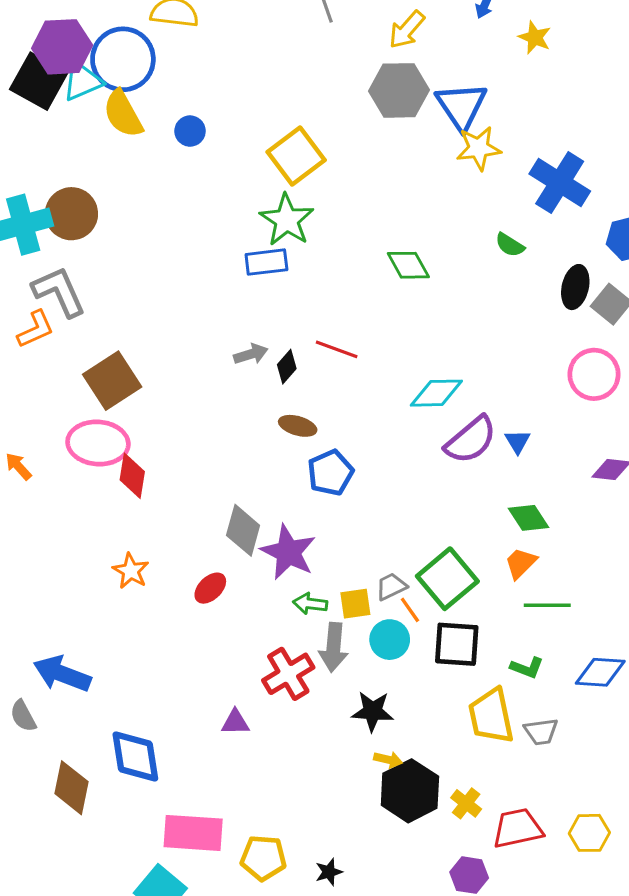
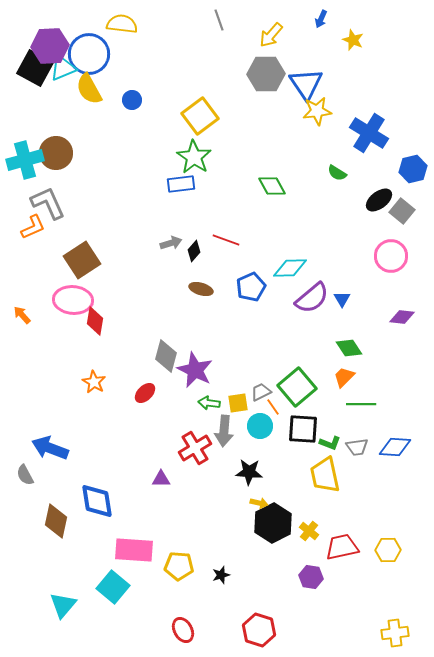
black ellipse: (575, 287) -> (379, 200), turned 40
blue pentagon: (330, 473) -> (251, 287), moved
green L-shape: (527, 668) -> (330, 443), moved
gray trapezoid: (541, 732) -> (357, 447), moved

